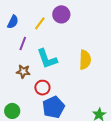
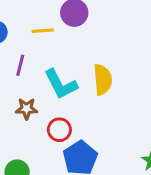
yellow line: (40, 23) -> (43, 31), turned 56
yellow semicircle: (85, 60) -> (103, 80), moved

